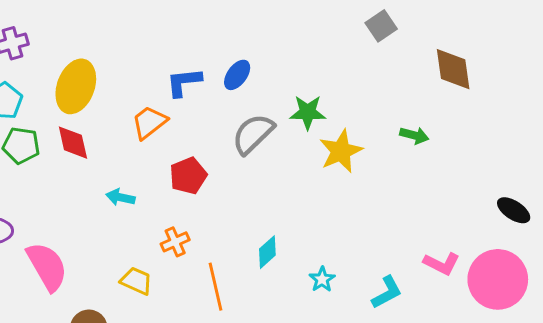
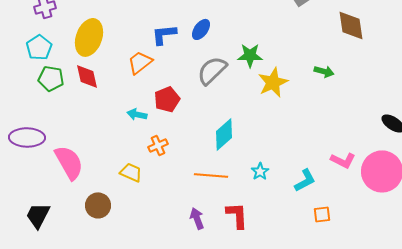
cyan arrow: (120, 197) -> (137, 114), moved
cyan diamond: (267, 252) -> (224, 134), moved, size x1.4
orange line: (216, 287) -> (211, 175), moved, turned -72

